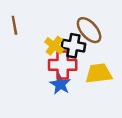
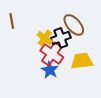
black cross: (73, 46) -> (61, 38), turned -30
red cross: (63, 65) -> (52, 54), turned 35

